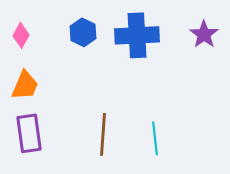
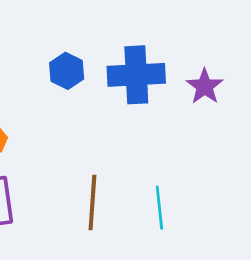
purple star: (204, 34) -> (205, 86), moved

